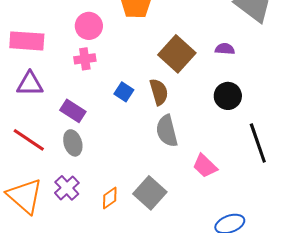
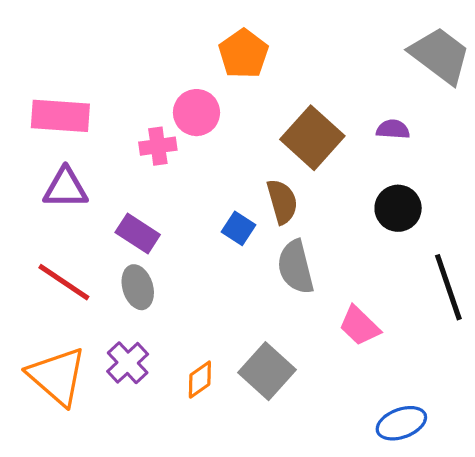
pink circle: (89, 26) -> (196, 113), moved
blue square: (124, 92) -> (238, 228), moved

